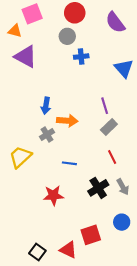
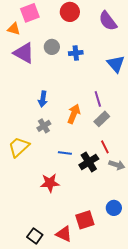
gray circle: (67, 36) -> (52, 47), moved
orange arrow: (67, 121) -> (74, 114), moved, turned -72
gray arrow: (123, 187) -> (117, 165), moved, turned -42
black cross: (98, 188) -> (89, 162), moved

